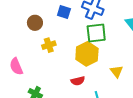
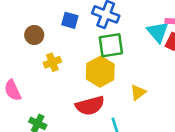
yellow triangle: (117, 72) -> (138, 92), turned 32
red semicircle: (78, 81) -> (90, 106), size x1.6

